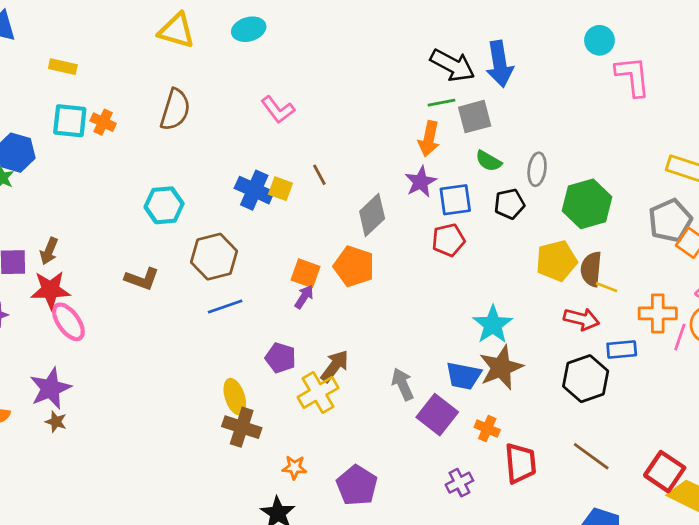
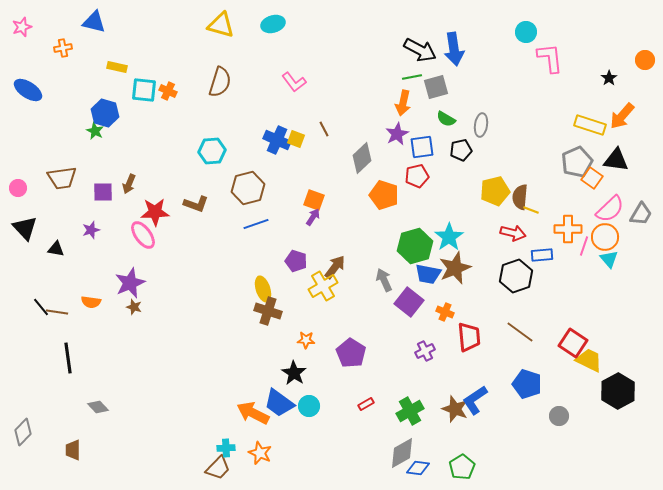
yellow rectangle: (63, 67) -> (117, 67), moved
green hexagon: (587, 204) -> (415, 246), moved
orange pentagon: (354, 266) -> (384, 195), moved
red star: (50, 290) -> (155, 212), moved

